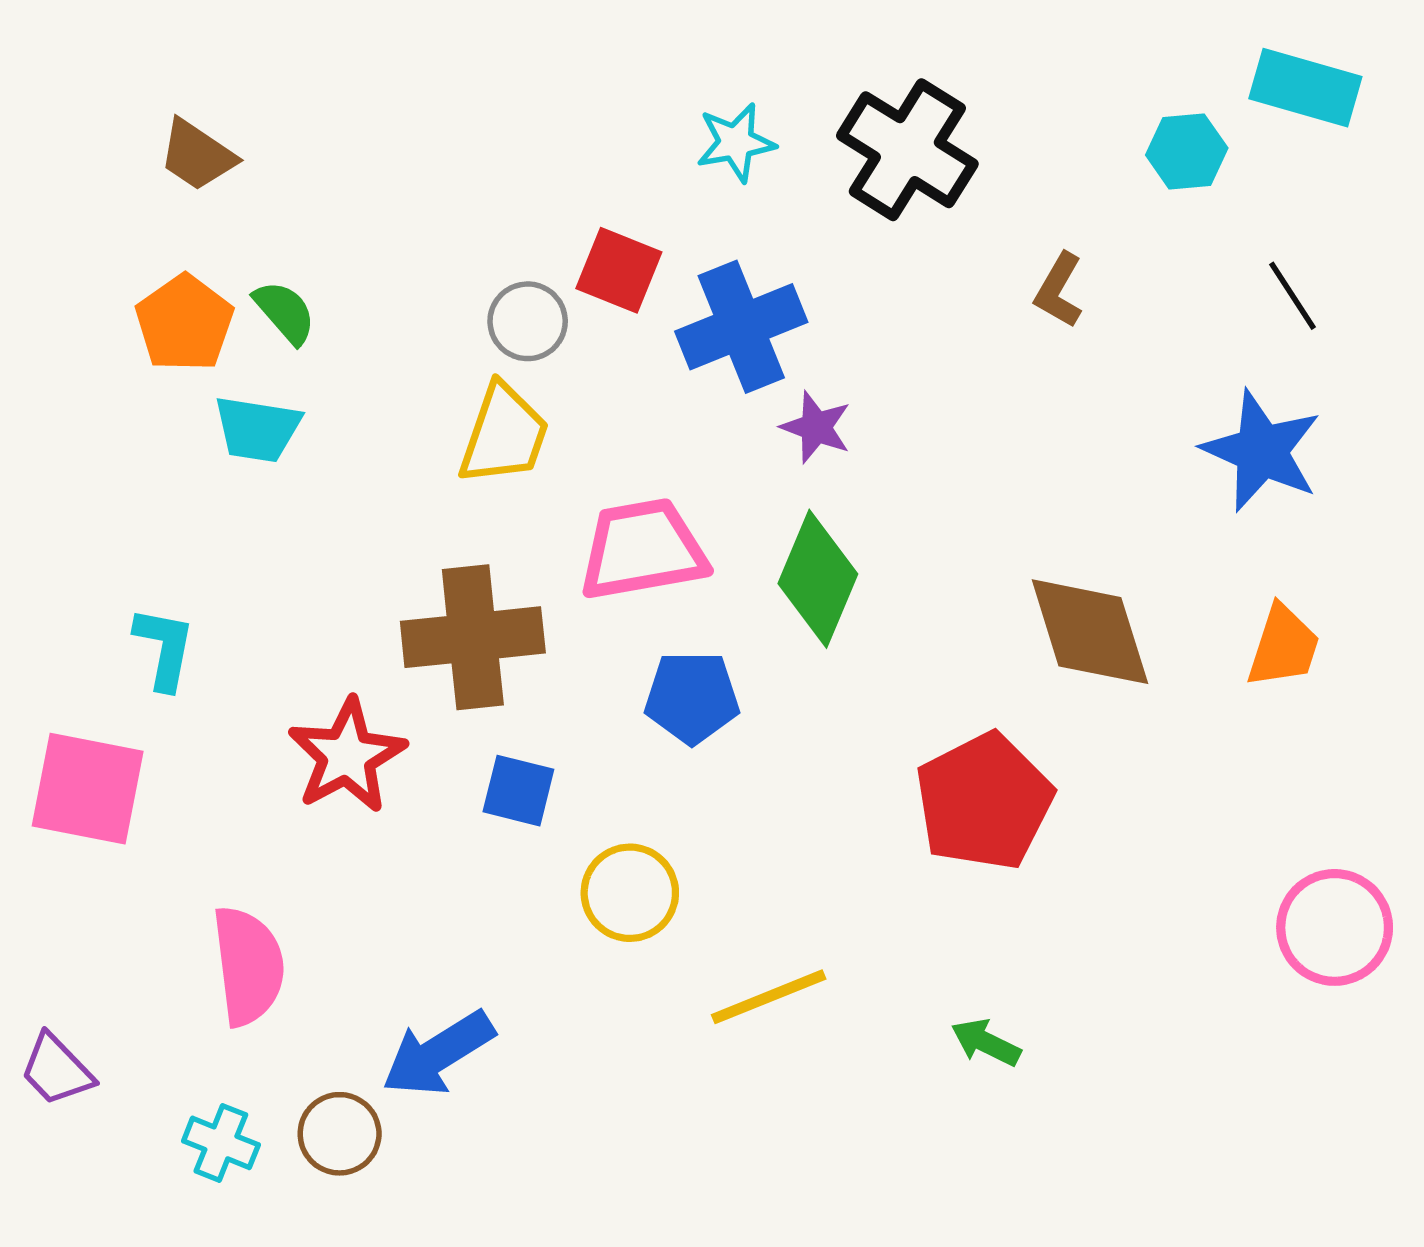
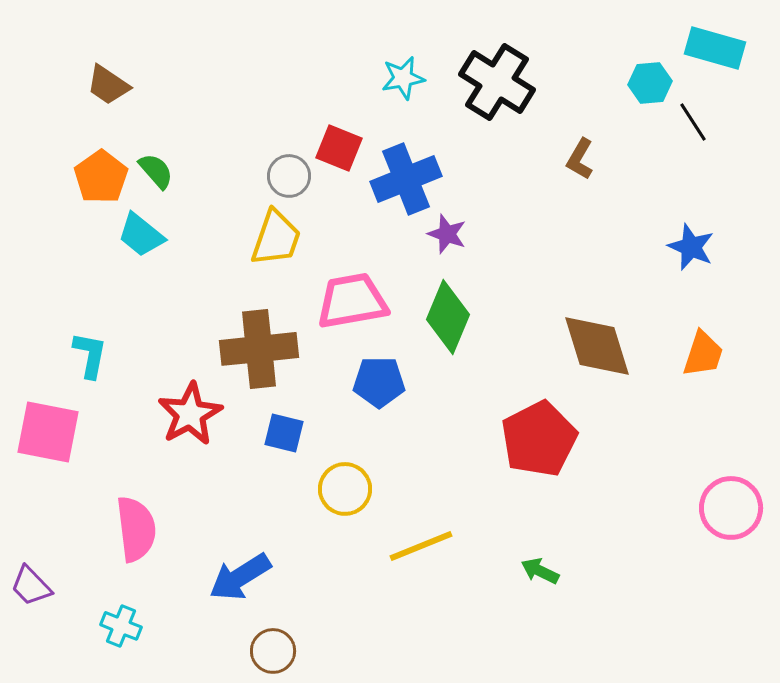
black line: (1293, 296) -> (693, 122), moved
cyan trapezoid: (257, 429) -> (141, 235), turned 30
blue star: (1262, 451) -> (691, 247), size x0.7
brown circle: (340, 1134) -> (273, 651), moved

